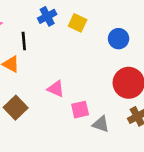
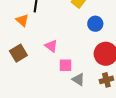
blue circle: (119, 39) -> (95, 24), moved

